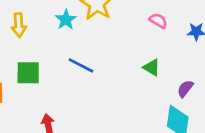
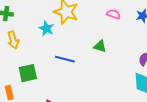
green triangle: (152, 67) -> (100, 46), moved

